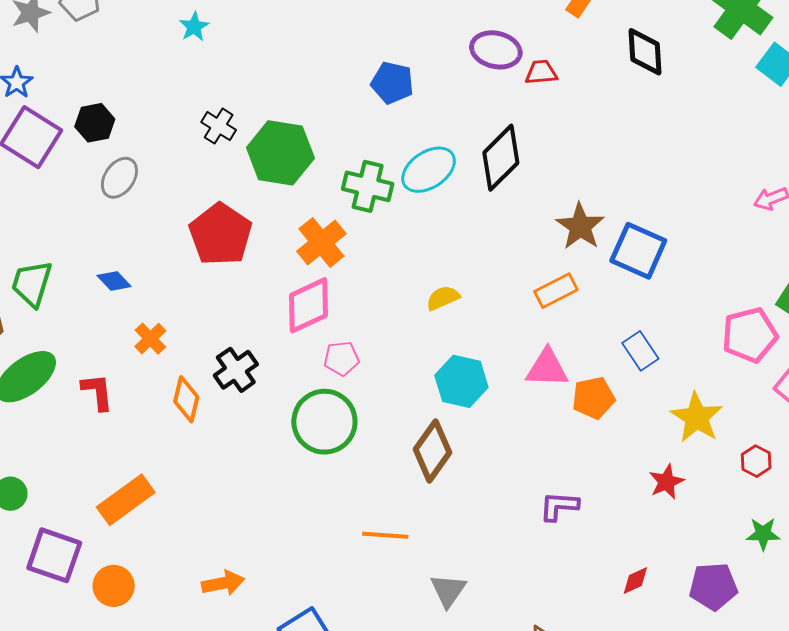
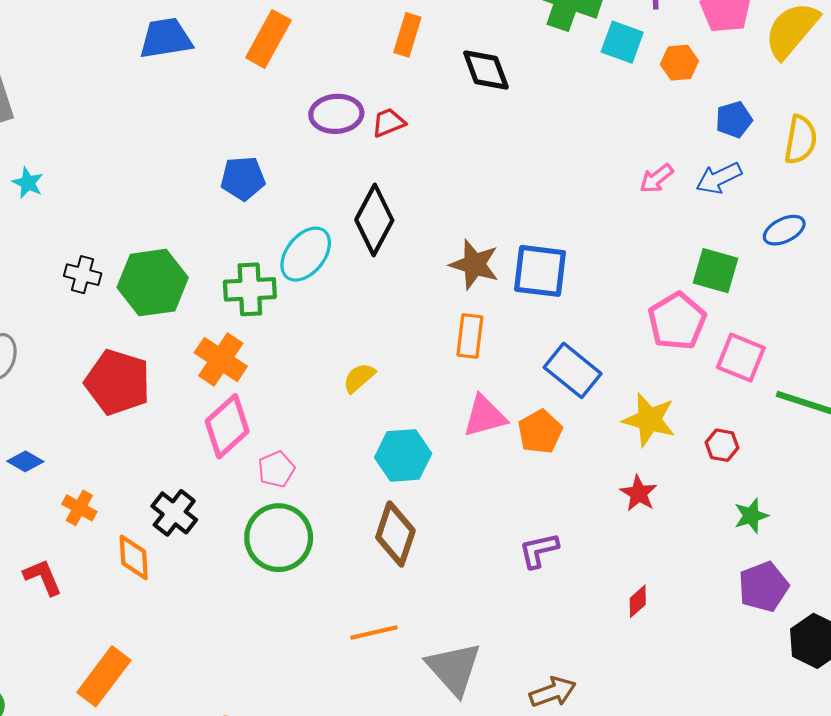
orange rectangle: (556, 291) -> (470, 336), turned -39
blue rectangle: (640, 351) -> (573, 370), size x1.4
purple pentagon: (713, 586) -> (763, 587), moved
gray triangle: (448, 591) -> (454, 669), size x1.5

